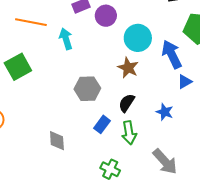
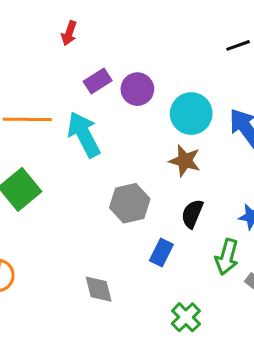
cyan arrow: (66, 39) -> (84, 135), size x1.4
green arrow: (129, 133) -> (227, 257), moved, turned 35
green cross: (110, 169) -> (186, 317), turned 30

